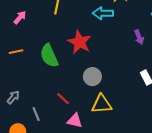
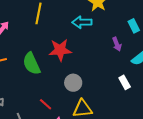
red star: (79, 42) -> (60, 50), turned -30

